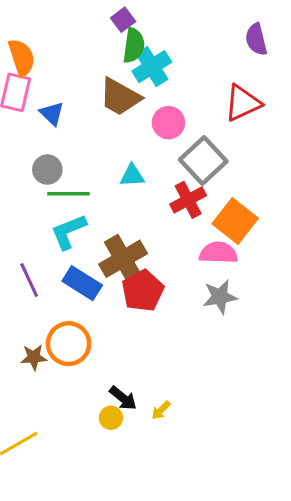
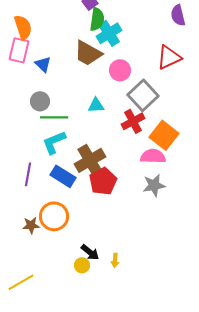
purple line: (29, 280) -> (28, 174), turned 35
yellow arrow: (161, 410) -> (115, 260), turned -40

